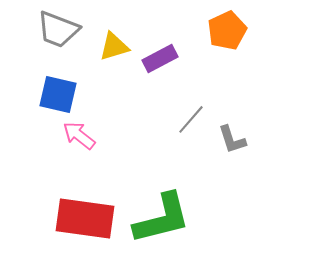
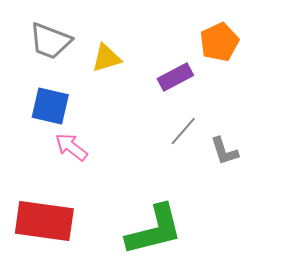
purple rectangle: (160, 58) -> (175, 77), moved
red rectangle: (85, 218) -> (44, 221), moved

